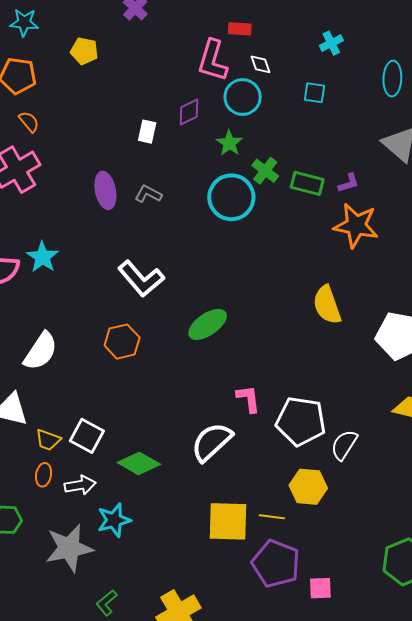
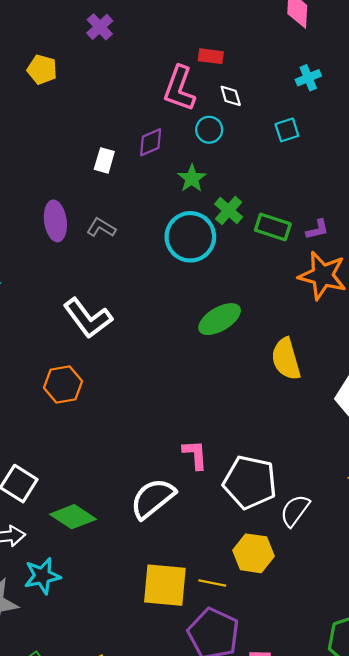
cyan square: (315, 93) -> (287, 130), turned -30
cyan circle: (243, 97) -> (209, 130), size x0.7
green ellipse: (208, 324) -> (220, 319), moved

